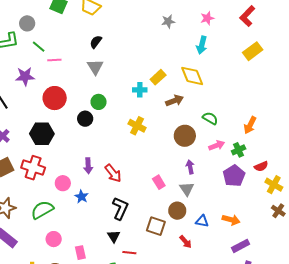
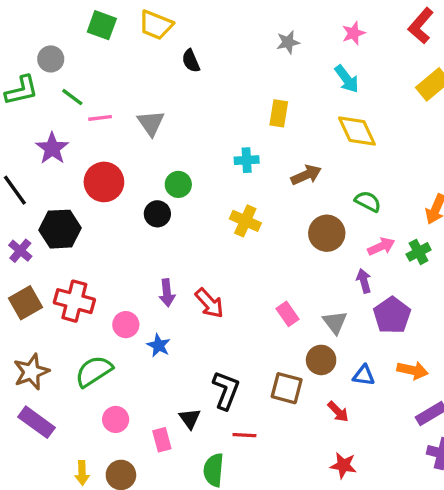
black semicircle: (96, 42) -> (191, 61), moved, turned -56
cyan arrow: (202, 45) -> (347, 79), turned -48
gray triangle: (95, 67) -> (151, 123), moved
purple star: (25, 76) -> (52, 148), turned -30
yellow diamond: (192, 76) -> (357, 131), moved
yellow rectangle: (158, 77) -> (279, 113), moved, turned -35
black hexagon: (42, 134) -> (60, 229), moved
purple arrow: (190, 167) -> (364, 281), moved
purple pentagon: (234, 176) -> (392, 315), moved
black L-shape: (120, 208) -> (226, 390), moved
black triangle: (114, 236) -> (190, 419), moved

